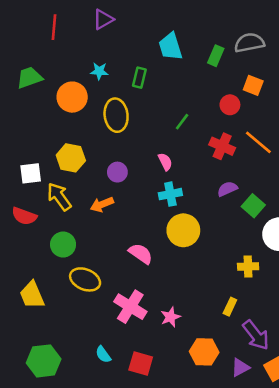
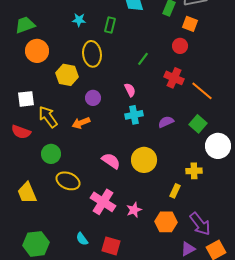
orange square: (253, 85) -> (190, 24), moved
orange circle: (72, 97) -> (37, 51), moved
orange line: (258, 142) -> (202, 91), moved
yellow hexagon: (71, 158) -> (67, 75), moved
purple semicircle: (227, 189) -> (166, 122), moved
yellow circle: (183, 230) -> (144, 160), moved
yellow rectangle: (230, 307) -> (175, 191), moved
orange hexagon: (204, 352) -> (166, 222), moved

